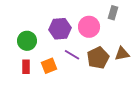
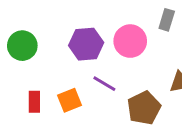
green circle: (27, 41) -> (22, 46), moved
brown pentagon: (98, 58) -> (144, 108), moved

